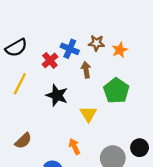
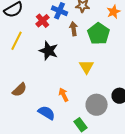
orange star: (120, 50) -> (114, 12), moved
green pentagon: (116, 91) -> (99, 34), moved
yellow triangle: (88, 114) -> (87, 67), moved

